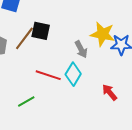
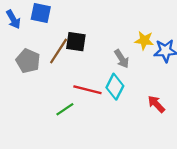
yellow star: (103, 34) -> (144, 40), size x0.7
green line: (26, 101) -> (65, 109), moved

